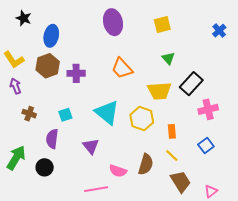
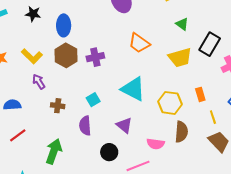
yellow hexagon: (142, 119) -> (170, 103), moved
yellow line: (172, 156) -> (213, 117), moved, turned 40
black circle: (45, 167) -> (109, 152), moved

